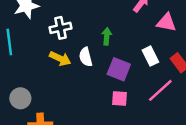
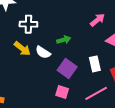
green arrow: (107, 36) -> (64, 40), turned 56
white semicircle: (86, 57) -> (43, 52), turned -56

